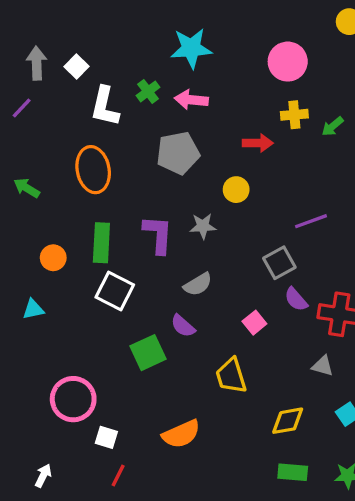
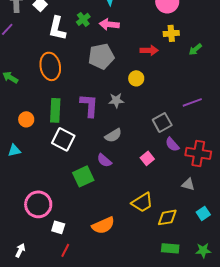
green arrow: (333, 126) -> (195, 49), moved
purple line: (311, 221) -> (192, 102), moved
yellow trapezoid: (231, 376) -> (142, 202), moved, turned -105

